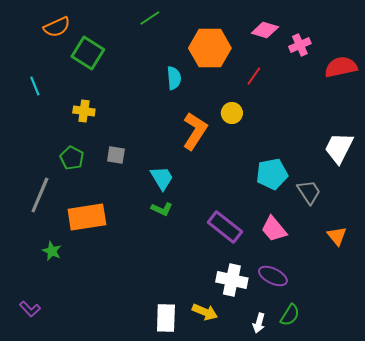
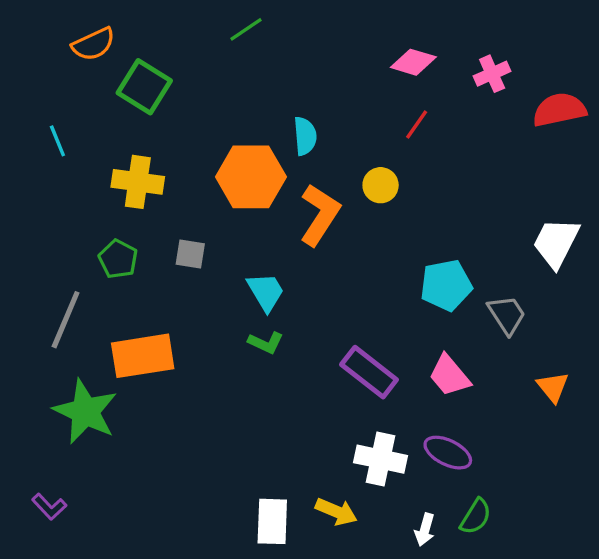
pink diamond: (265, 30) -> (413, 62), moved
orange hexagon: (210, 48) -> (251, 177), moved
cyan semicircle: (174, 78) -> (305, 136), moved
yellow cross: (84, 111) -> (138, 182), size x1.4
green star: (52, 251) -> (85, 412), size x2.0

